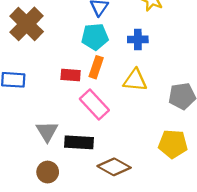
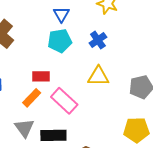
blue cross: (138, 39) -> (98, 40), turned -30
orange rectangle: (96, 67) -> (32, 98), moved, turned 30

